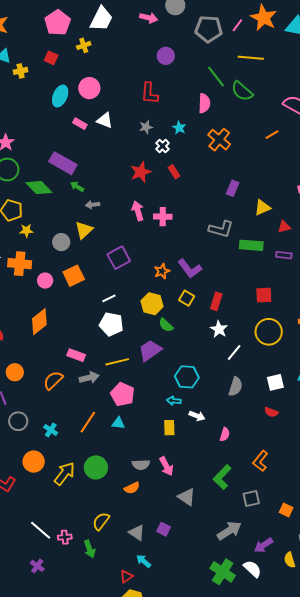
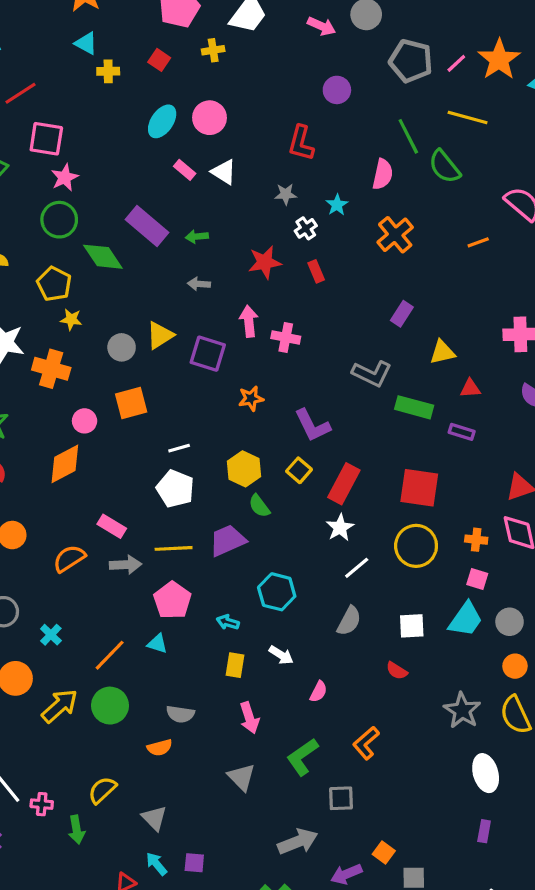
green arrow: (77, 187) -> (197, 237), moved, turned -48
gray arrow: (93, 205) -> (199, 284), moved
purple square: (119, 258) -> (208, 354), moved, turned 35
orange star: (162, 271) -> (251, 398), moved
pink circle: (45, 281) -> (85, 421), moved
red square: (264, 295) -> (419, 488), size x1.5
red rectangle: (216, 301) -> (344, 484), size x1.4
cyan arrow: (174, 401) -> (228, 622), moved
orange line: (88, 422) -> (110, 655), moved
pink arrow: (166, 466) -> (249, 718), moved
orange square: (286, 510) -> (384, 853), moved
purple square: (164, 529) -> (194, 863), moved, turned -32

